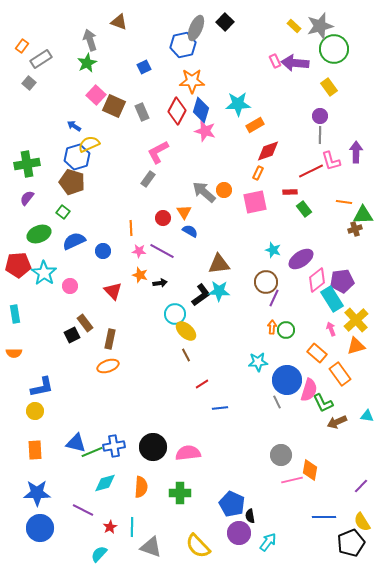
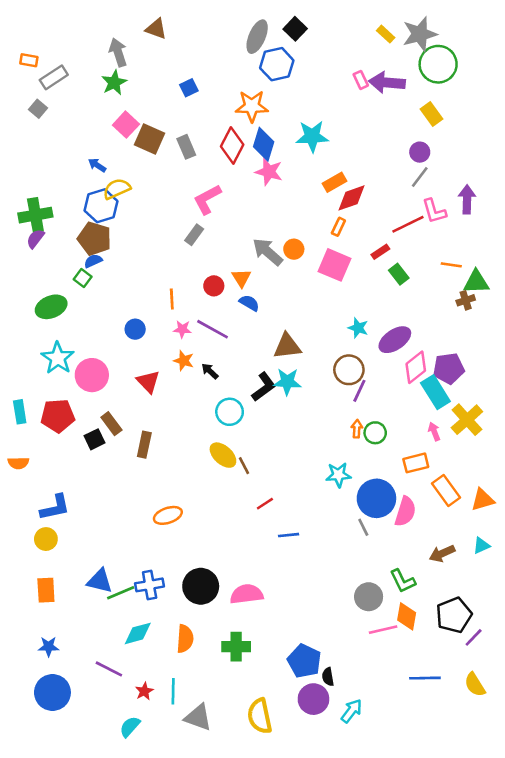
blue hexagon: (183, 45) -> (277, 64), moved
orange rectangle: (22, 46) -> (29, 60), turned 64
orange rectangle: (255, 125) -> (334, 182), moved
gray line: (320, 135) -> (420, 177), turned 36
red rectangle: (290, 192) -> (380, 252), turned -32
purple semicircle: (27, 198) -> (35, 239), moved
pink square: (255, 202) -> (334, 265), turned 35
blue semicircle: (74, 241) -> (93, 261), moved, size x0.6
red pentagon: (18, 265) -> (58, 416), moved
black arrow: (160, 283) -> (210, 371), turned -128
pink circle: (70, 286) -> (92, 375), size x1.6
yellow ellipse: (186, 331) -> (223, 455), moved
orange triangle: (356, 346) -> (483, 500), moved
orange rectangle: (317, 353) -> (416, 463), turned -54
orange ellipse: (108, 366) -> (168, 515), moved
green L-shape: (323, 403) -> (403, 581), moved
cyan triangle: (367, 416) -> (481, 546), turned -32
blue star: (37, 493) -> (49, 647), size x0.6
black pentagon: (351, 543) -> (454, 615), moved
yellow semicircle: (198, 546) -> (260, 716), turned 32

